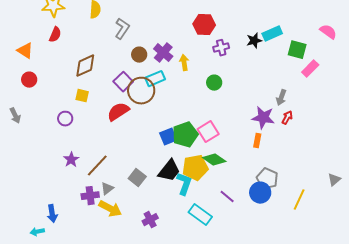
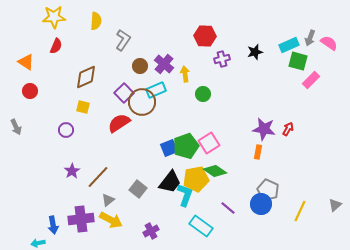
cyan rectangle: (272, 34) -> (289, 45), moved
green circle: (214, 83) -> (203, 94), moved
gray arrow: (281, 98) -> (310, 38), moved
gray triangle: (334, 180) -> (335, 205), moved
purple cross: (90, 196) -> (81, 219), moved, size x1.4

